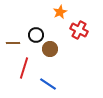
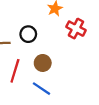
brown circle: (50, 49) -> (43, 63), moved

